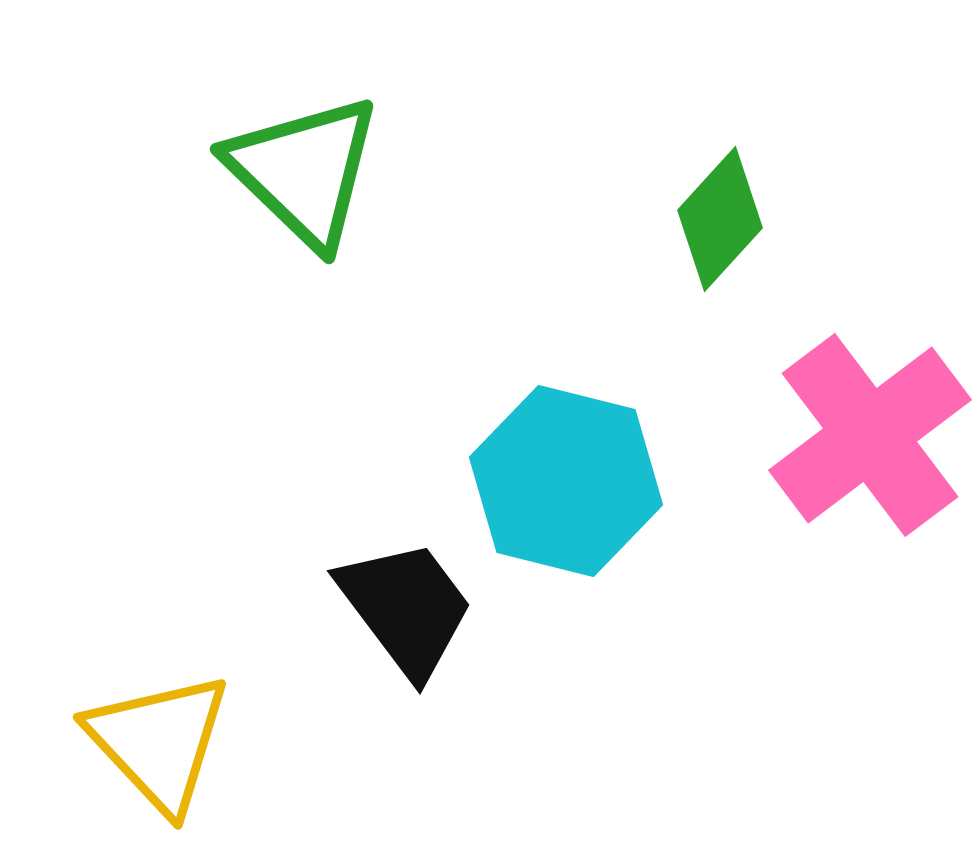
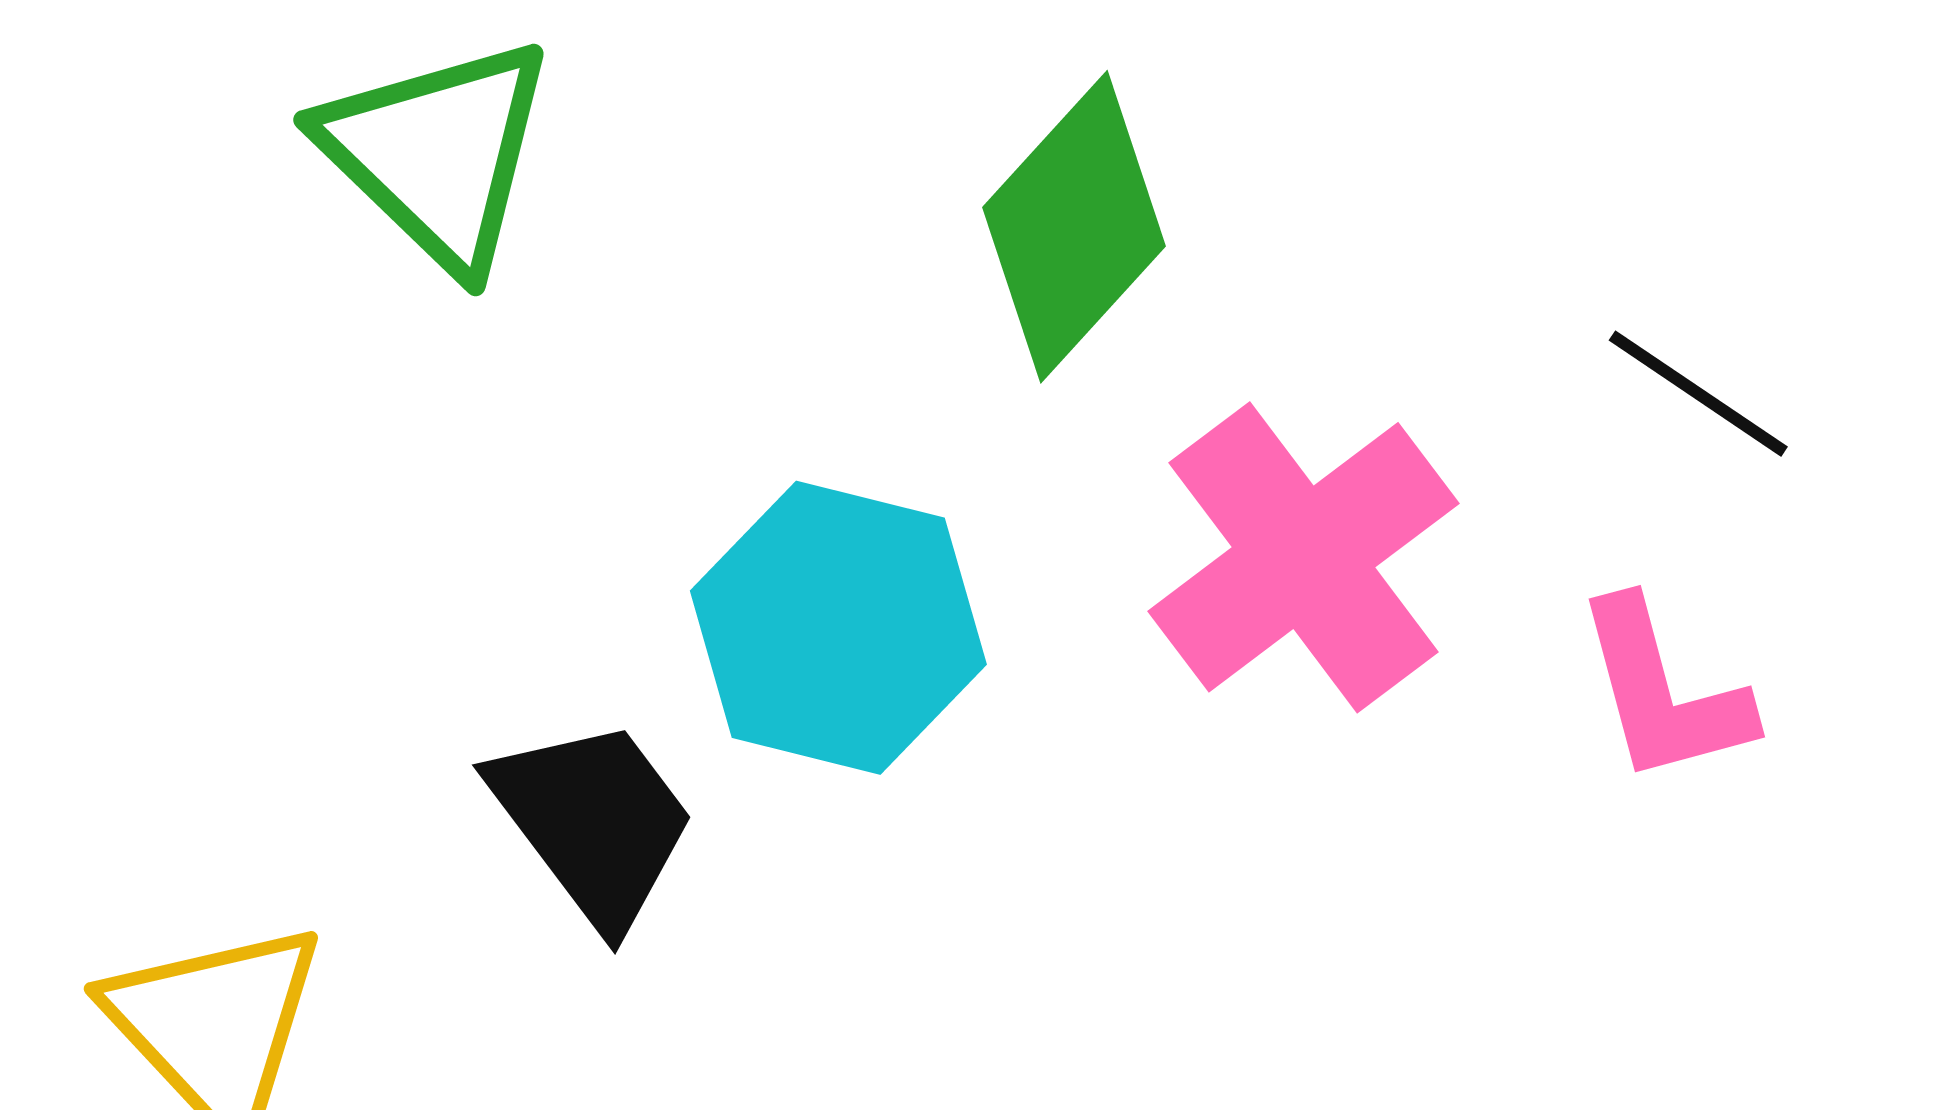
green diamond: (720, 219) -> (1074, 227), size x1.4

